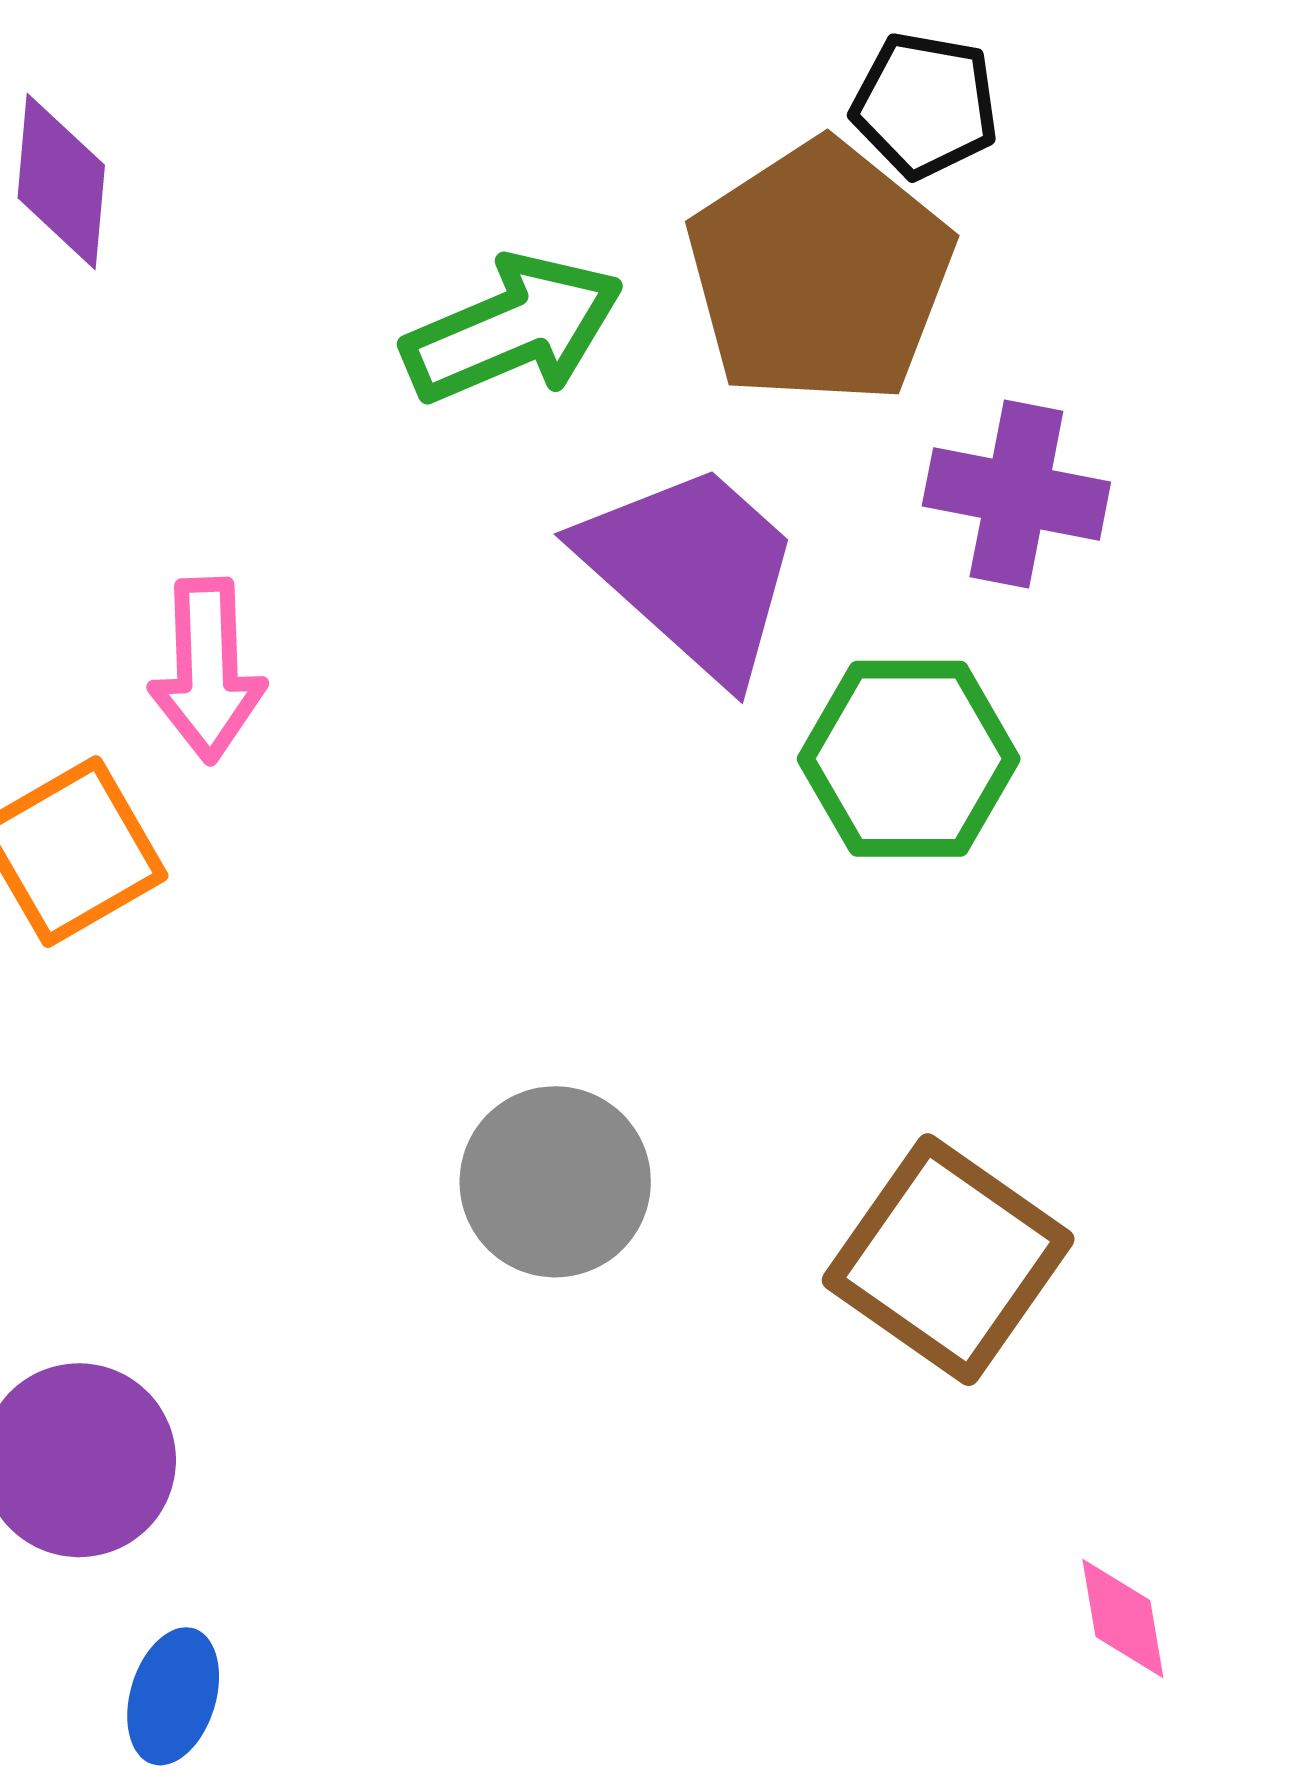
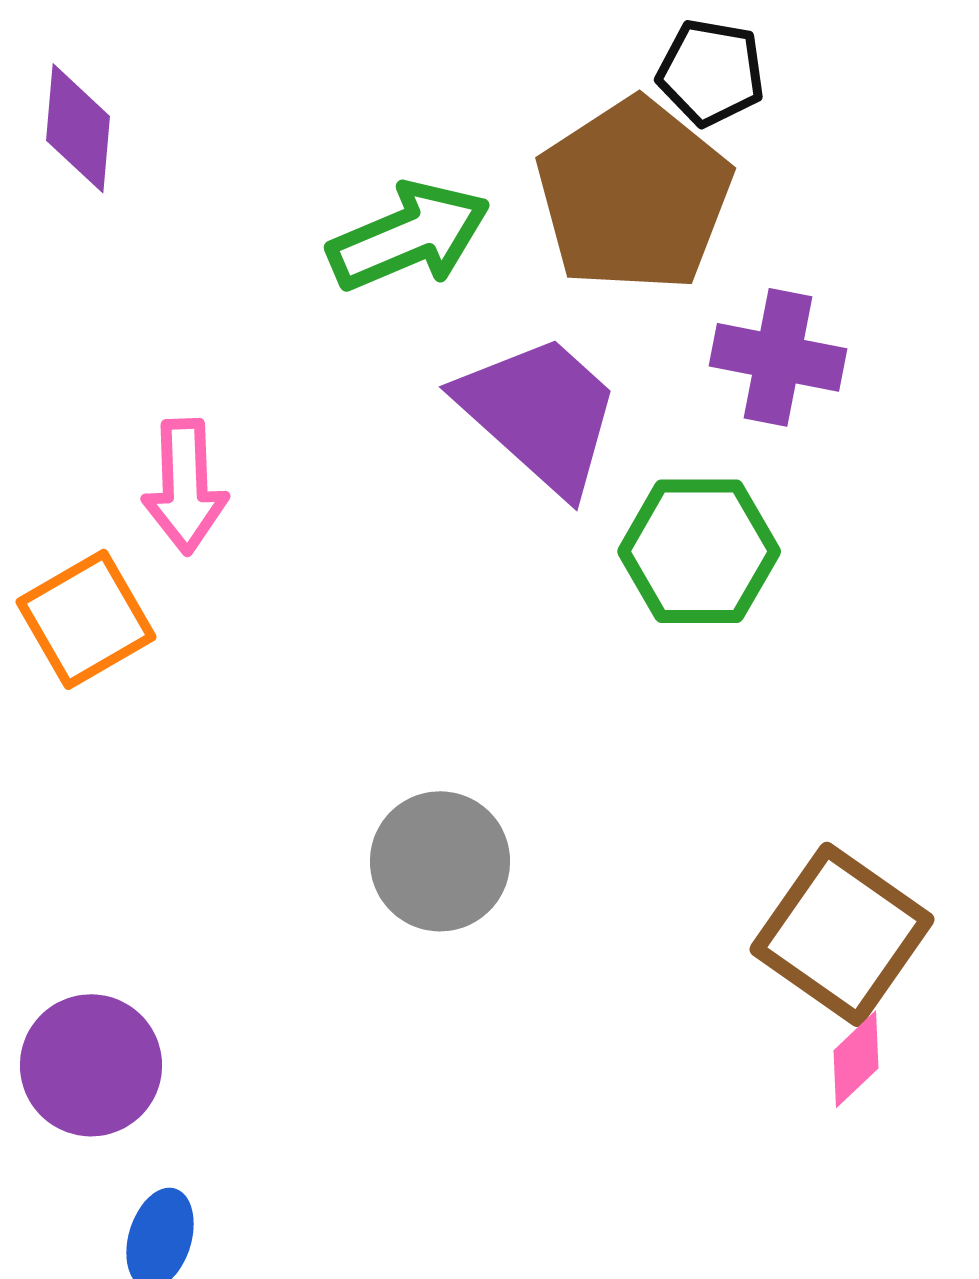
brown square: (948, 1260) -> (842, 934), moved
pink diamond: (1123, 1619) -> (856, 1059), moved, turned 56

